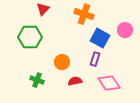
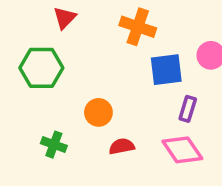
blue square: (100, 38) -> (166, 70), turned -36
purple rectangle: (95, 59) -> (188, 109), moved

